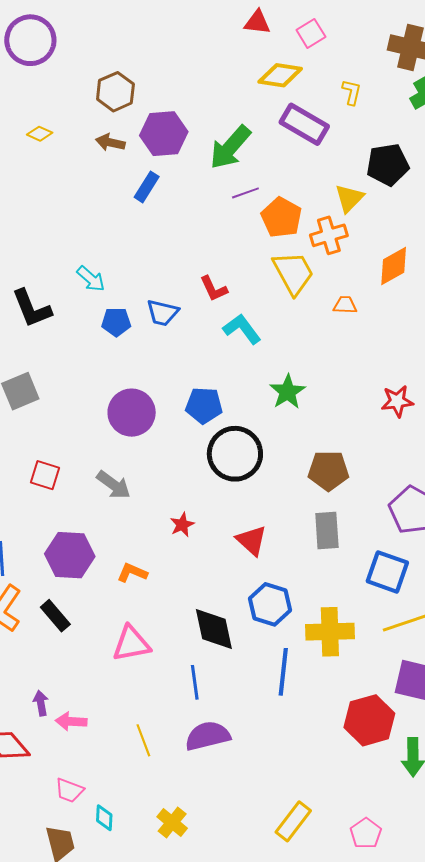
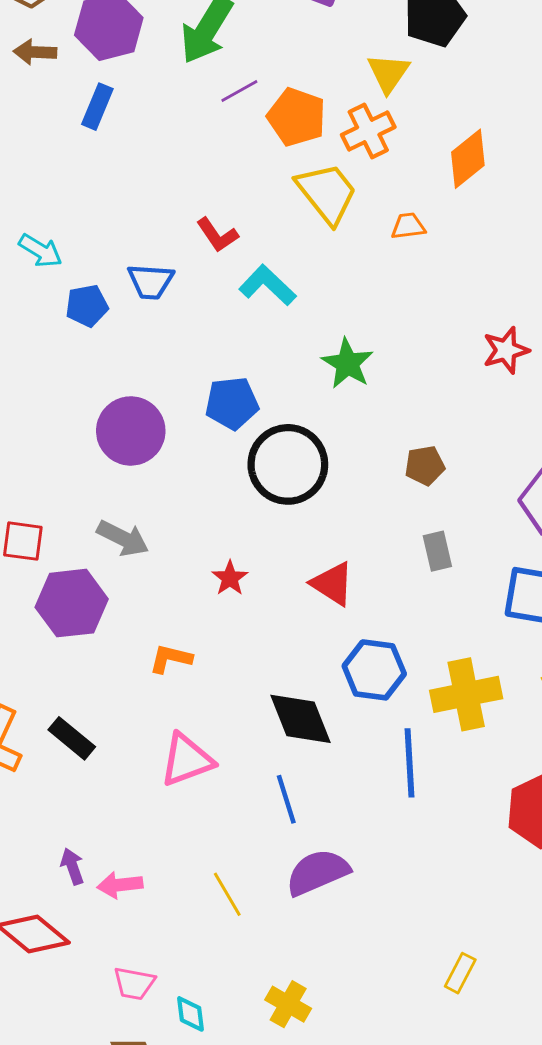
brown pentagon: (328, 471) -> (425, 466), size x0.7
gray rectangle: (327, 530) -> (437, 551), size x0.7
purple hexagon: (70, 555) -> (72, 603), moved
yellow rectangle: (293, 821) -> (460, 973), size x0.7

